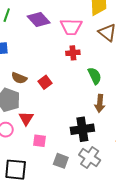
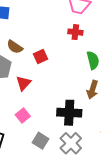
red triangle: (26, 118) -> (23, 83), moved
pink square: (40, 141) -> (23, 116), turned 32

